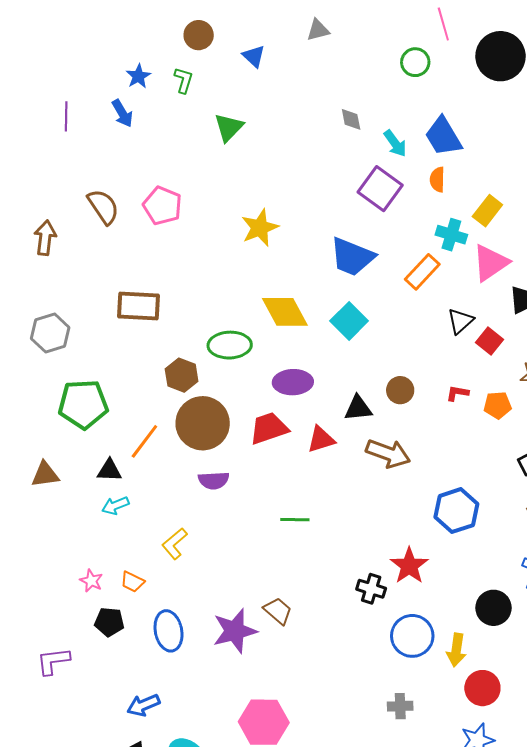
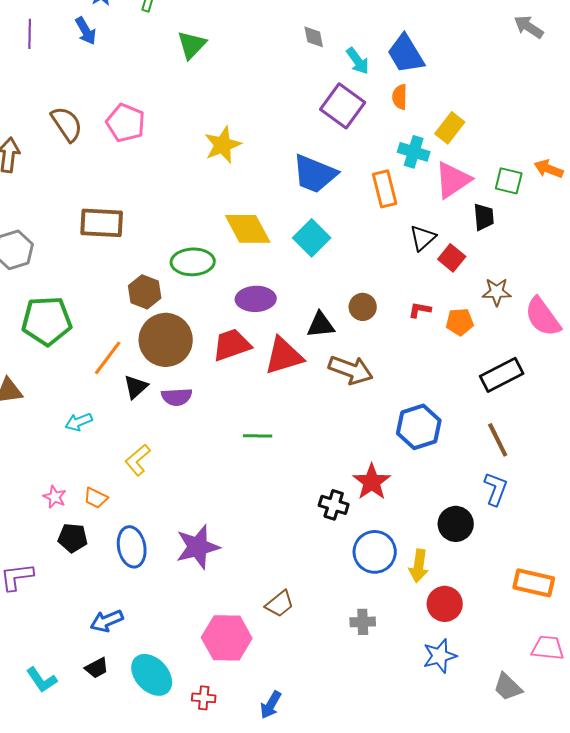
orange rectangle: (422, 272) -> (385, 189), turned -57
red triangle: (321, 439) -> (284, 356), size x1.4
black triangle: (109, 470) -> (136, 387), moved, turned -44
brown trapezoid: (278, 611) -> (280, 604), moved, turned 100

